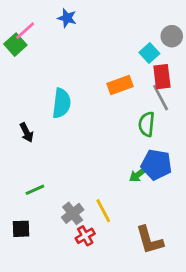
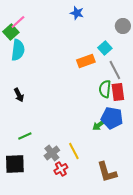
blue star: (67, 18) -> (77, 13), moved
cyan square: (149, 53) -> (105, 48), moved
red rectangle: (162, 77) -> (118, 92), moved
cyan semicircle: (61, 103) -> (18, 50), moved
black square: (21, 229) -> (15, 164), size x1.5

